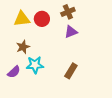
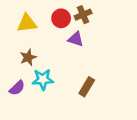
red circle: (42, 19) -> (61, 18), moved
purple triangle: (71, 32) -> (76, 39), moved, turned 40

